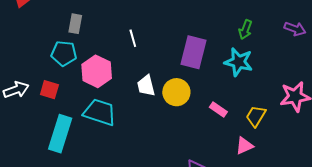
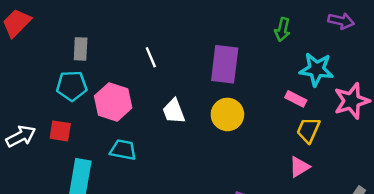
cyan star: (239, 62) -> (316, 69), moved
yellow circle: (176, 92) -> (227, 114), moved
pink rectangle: (218, 109) -> (296, 99), moved
cyan trapezoid: (100, 112) -> (123, 150), size x0.7

